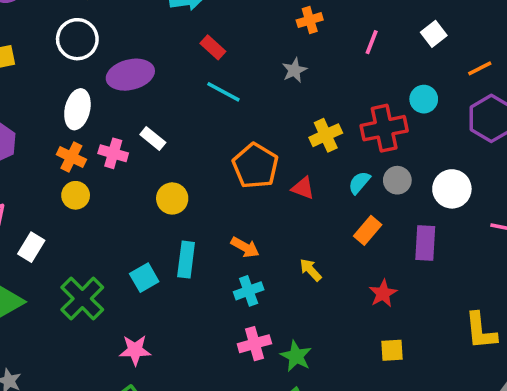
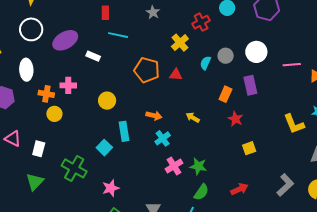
red rectangle: (213, 47) -> (105, 13), turned 64
white ellipse: (77, 109) -> (26, 70), moved
red cross: (384, 128) -> (201, 22), moved, size x0.7
white rectangle: (153, 139) -> (93, 56), moved
orange rectangle: (368, 230) -> (225, 94), moved

